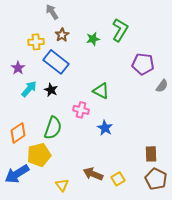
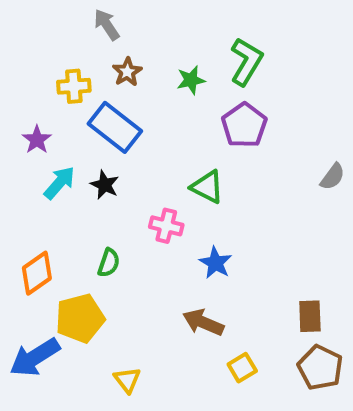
purple pentagon: (143, 64) -> (244, 125), moved, turned 30
green semicircle: (53, 128) -> (109, 263), size x0.6
brown arrow: (93, 174) -> (203, 322), moved

